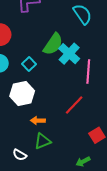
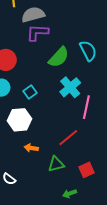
green semicircle: (53, 44) -> (59, 57), moved
green triangle: (43, 141) -> (56, 164), moved

